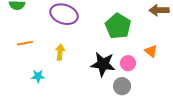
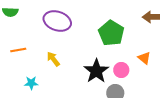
yellow arrow: (60, 52) -> (53, 59), turned -42
black star: (103, 64) -> (96, 71), turned 30

